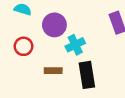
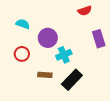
black rectangle: (87, 75) -> (72, 80), turned 50

